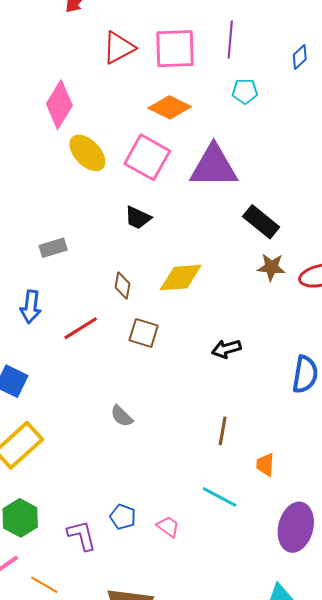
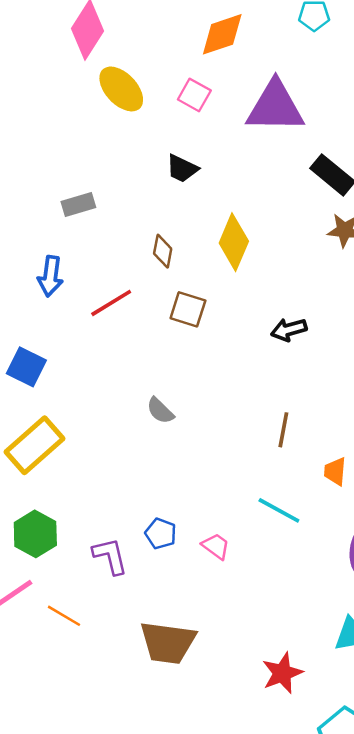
orange diamond: (170, 107) -> (222, 34), turned -45
pink square: (147, 157) -> (194, 95), size x0.6
yellow diamond: (181, 278) -> (234, 242), turned -63

